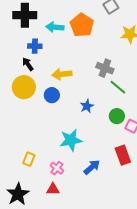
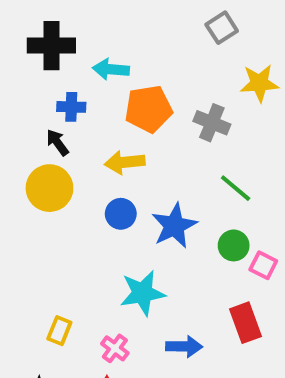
orange pentagon: (82, 25) -> (148, 109), moved, turned 30
gray cross: (105, 68) -> (212, 123), moved
blue circle: (52, 95) -> (121, 214), moved
blue star: (87, 106) -> (174, 226), size x1.6
blue arrow: (92, 167) -> (184, 346), turned 42

